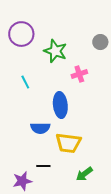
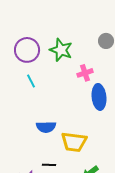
purple circle: (21, 34) -> (27, 50), moved
blue ellipse: (60, 105) -> (99, 97), moved

